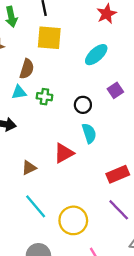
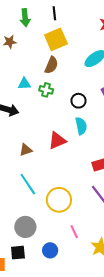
yellow square: (49, 38) -> (56, 39), turned -35
brown semicircle: (27, 69) -> (51, 65), moved

